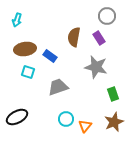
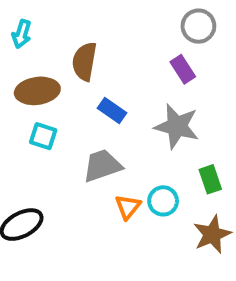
brown semicircle: (74, 37) -> (84, 61), moved
blue rectangle: (50, 56) -> (112, 111), moved
cyan circle: (66, 119) -> (163, 201), moved
orange triangle: (85, 126) -> (128, 207), moved

